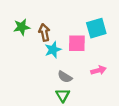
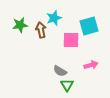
cyan star: (53, 50) -> (54, 18), moved
green triangle: (63, 95) -> (67, 85), moved

